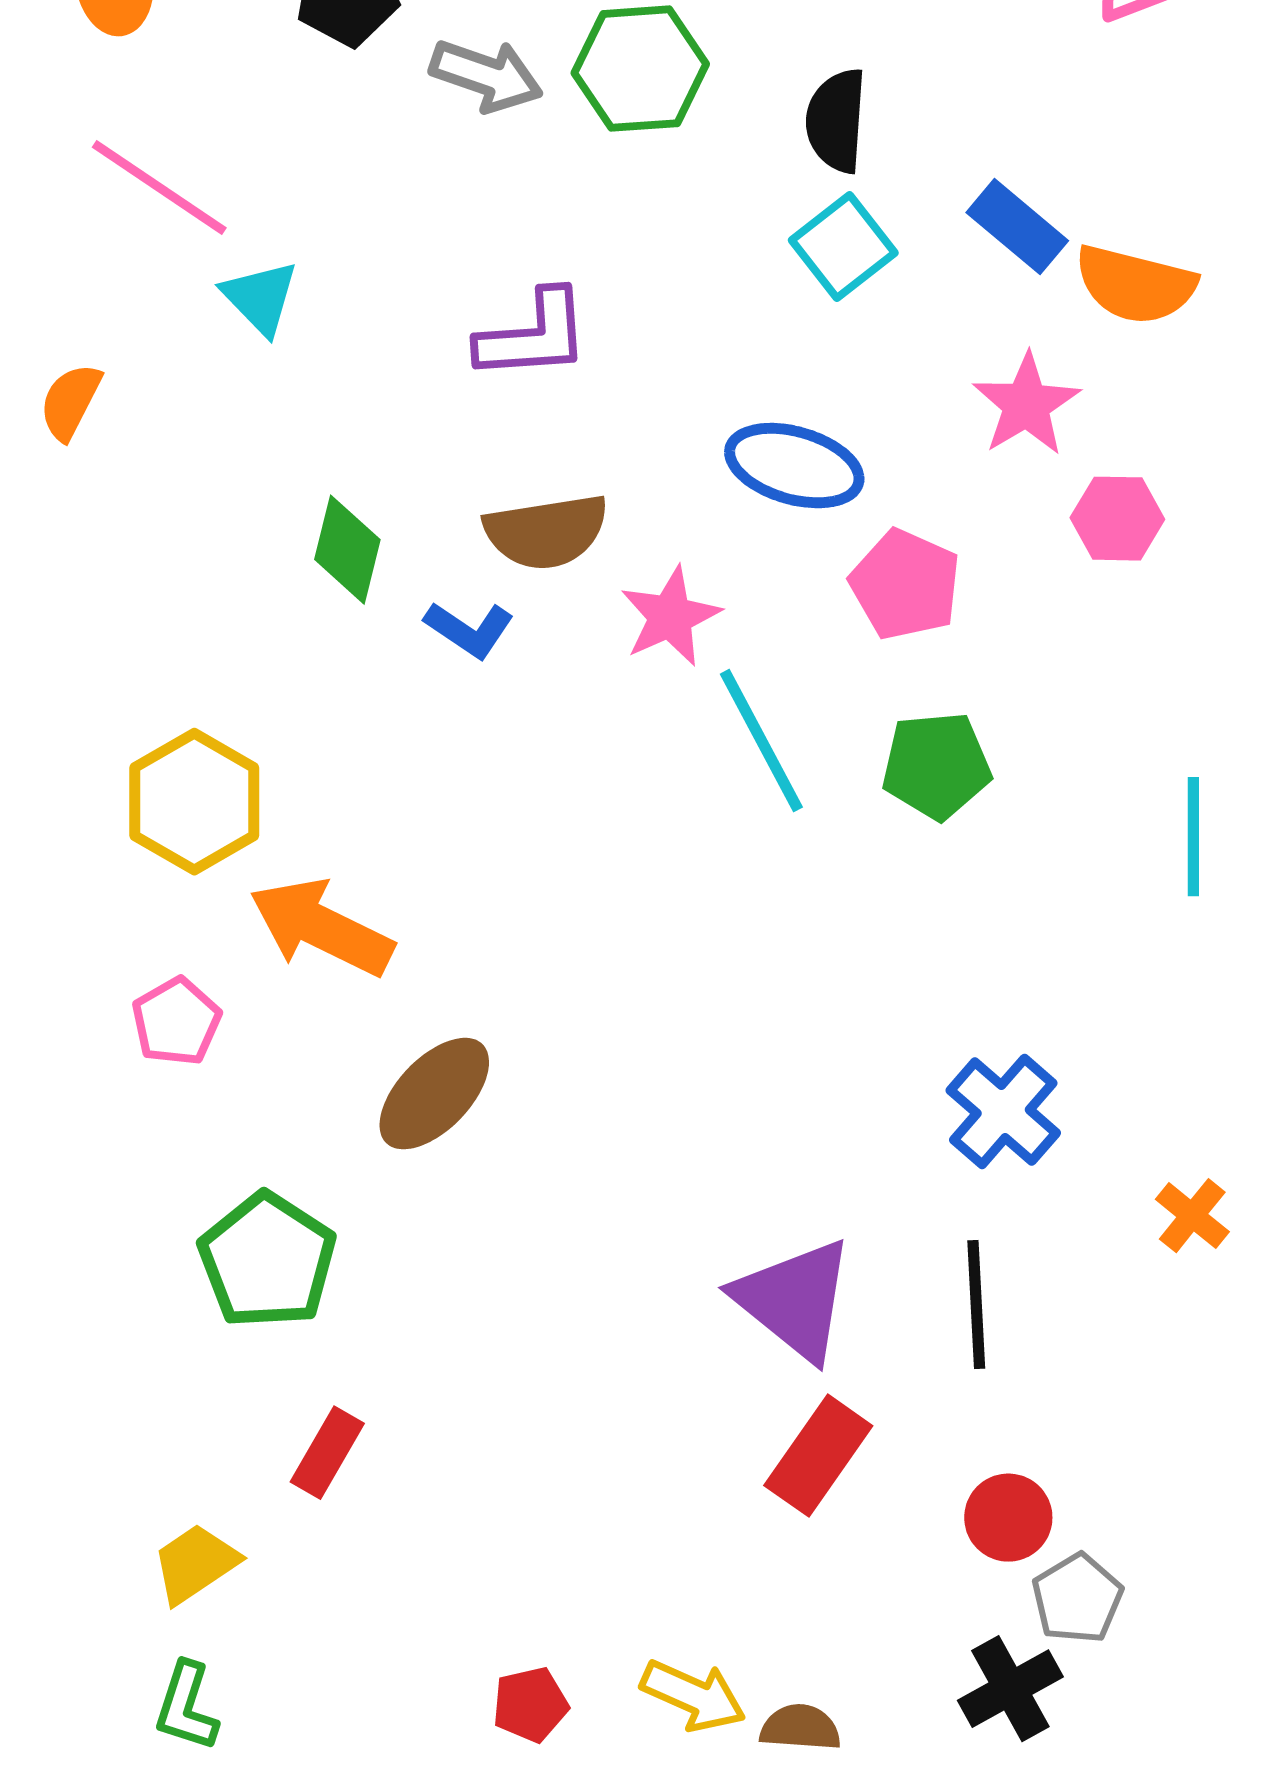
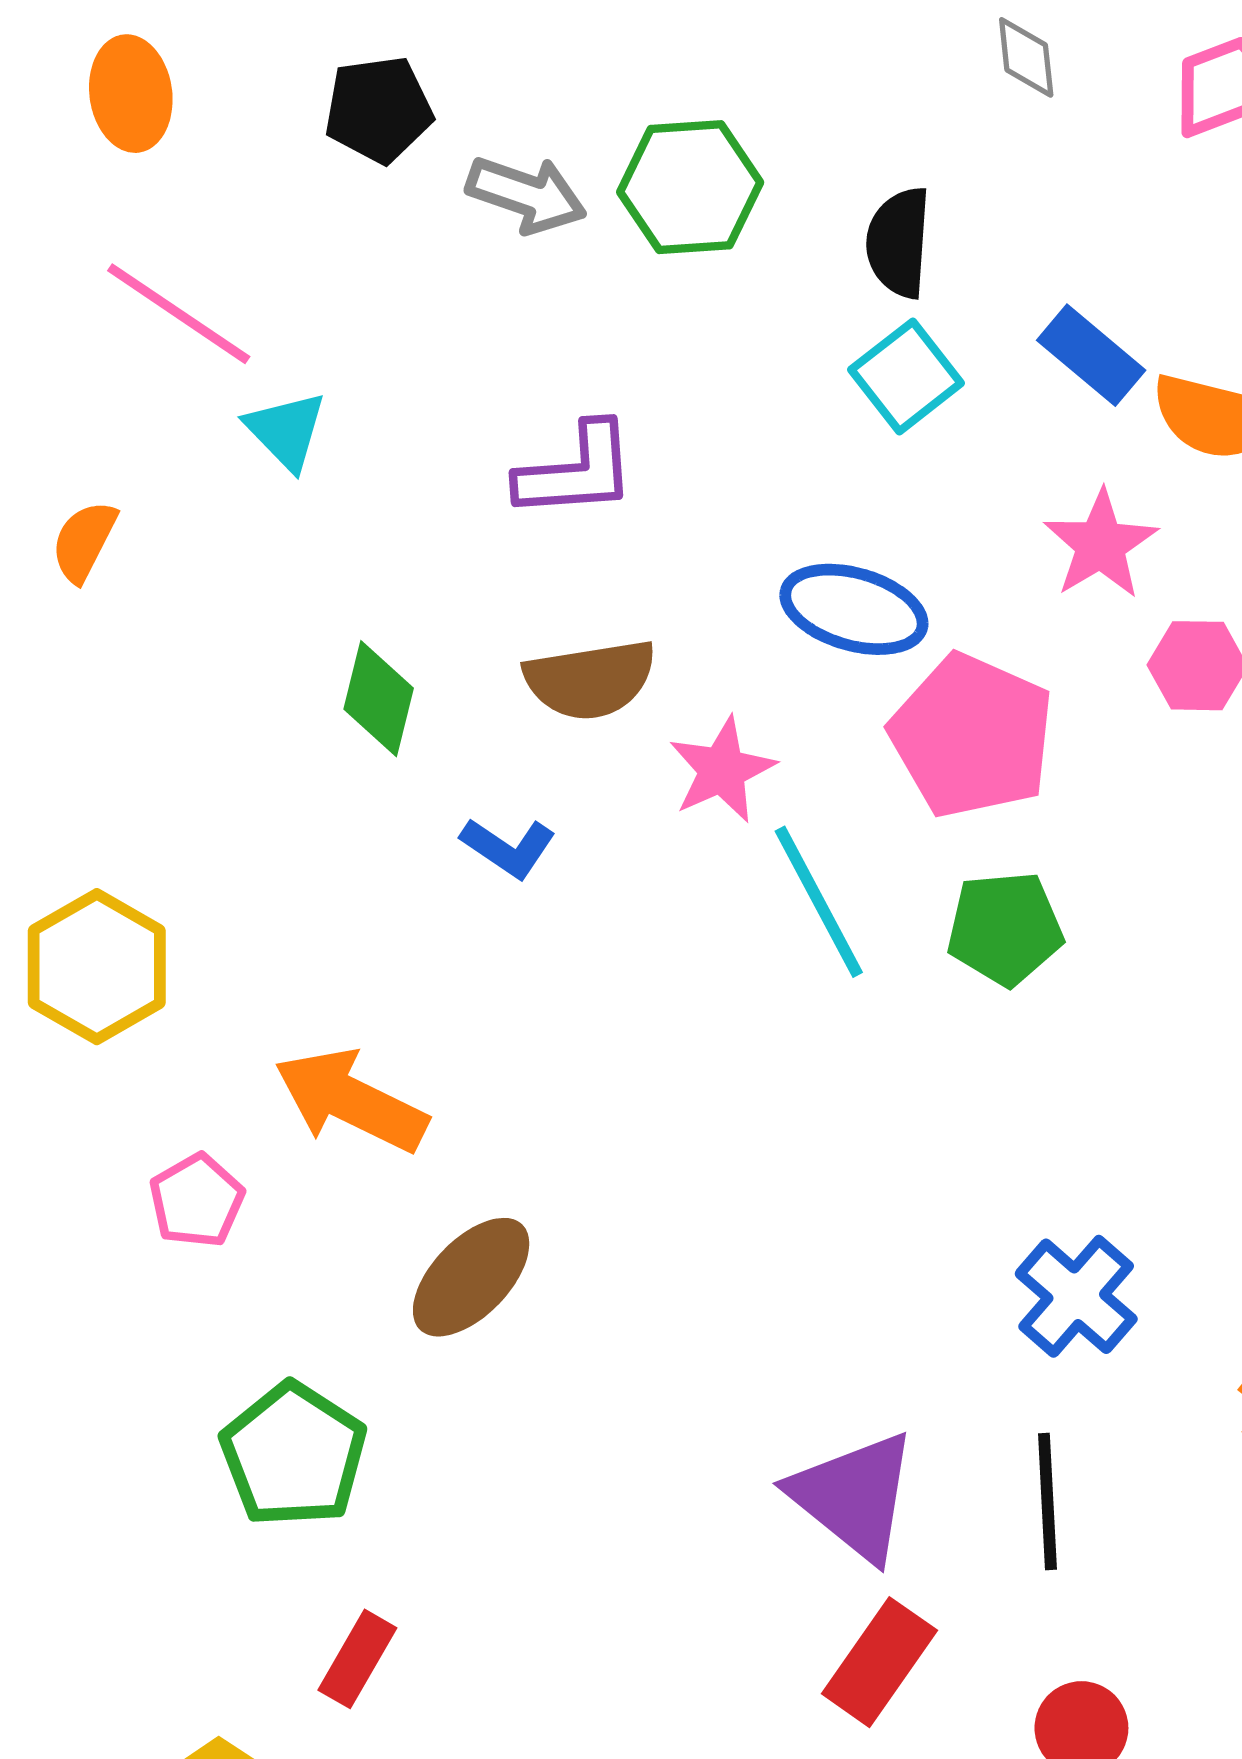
pink pentagon: (905, 585) -> (972, 736), size x1.4
blue L-shape: (469, 630) -> (508, 848), moved
yellow hexagon: (194, 802) -> (97, 967), moved

